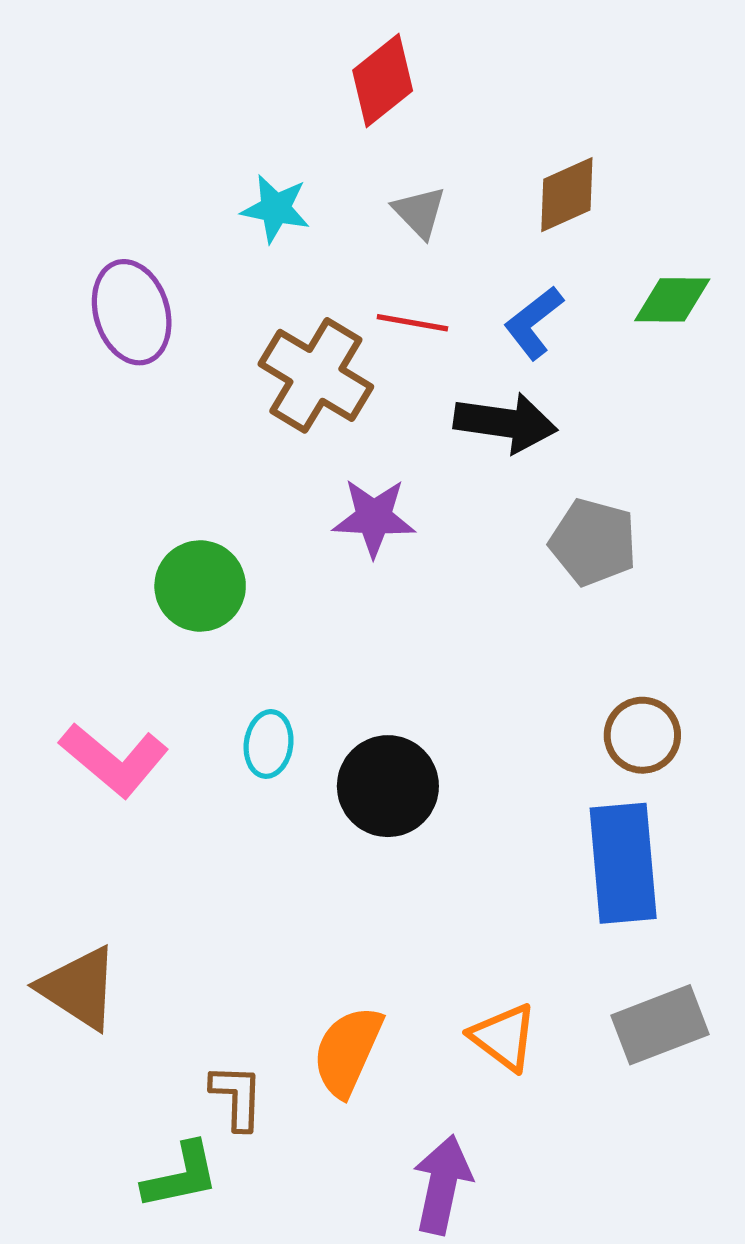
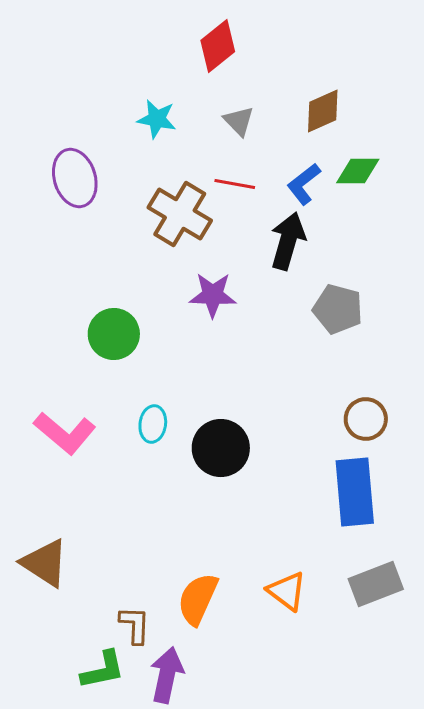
green diamond: (672, 300) -> (358, 171), moved
black arrow: (505, 423) -> (288, 241), turned -82
purple arrow: (442, 1185) -> (167, 675), moved

